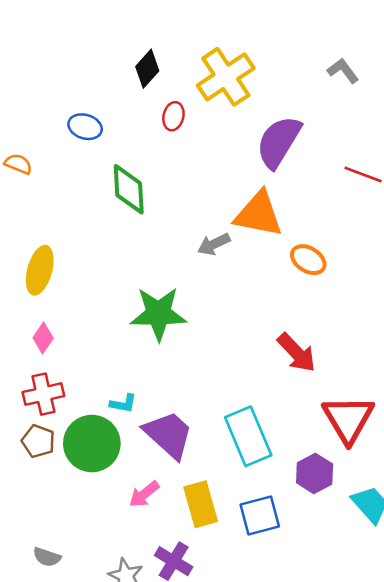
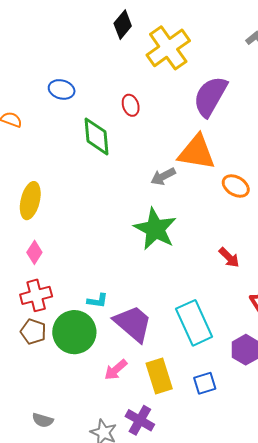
black diamond: (147, 69) -> (123, 25), moved
red ellipse: (173, 116) -> (131, 105), moved, turned -30
green star: (158, 314) -> (155, 229), moved, turned 30
red arrow: (297, 353) -> (229, 258), size x0.7
blue square: (260, 516) -> (205, 383), size x0.7

